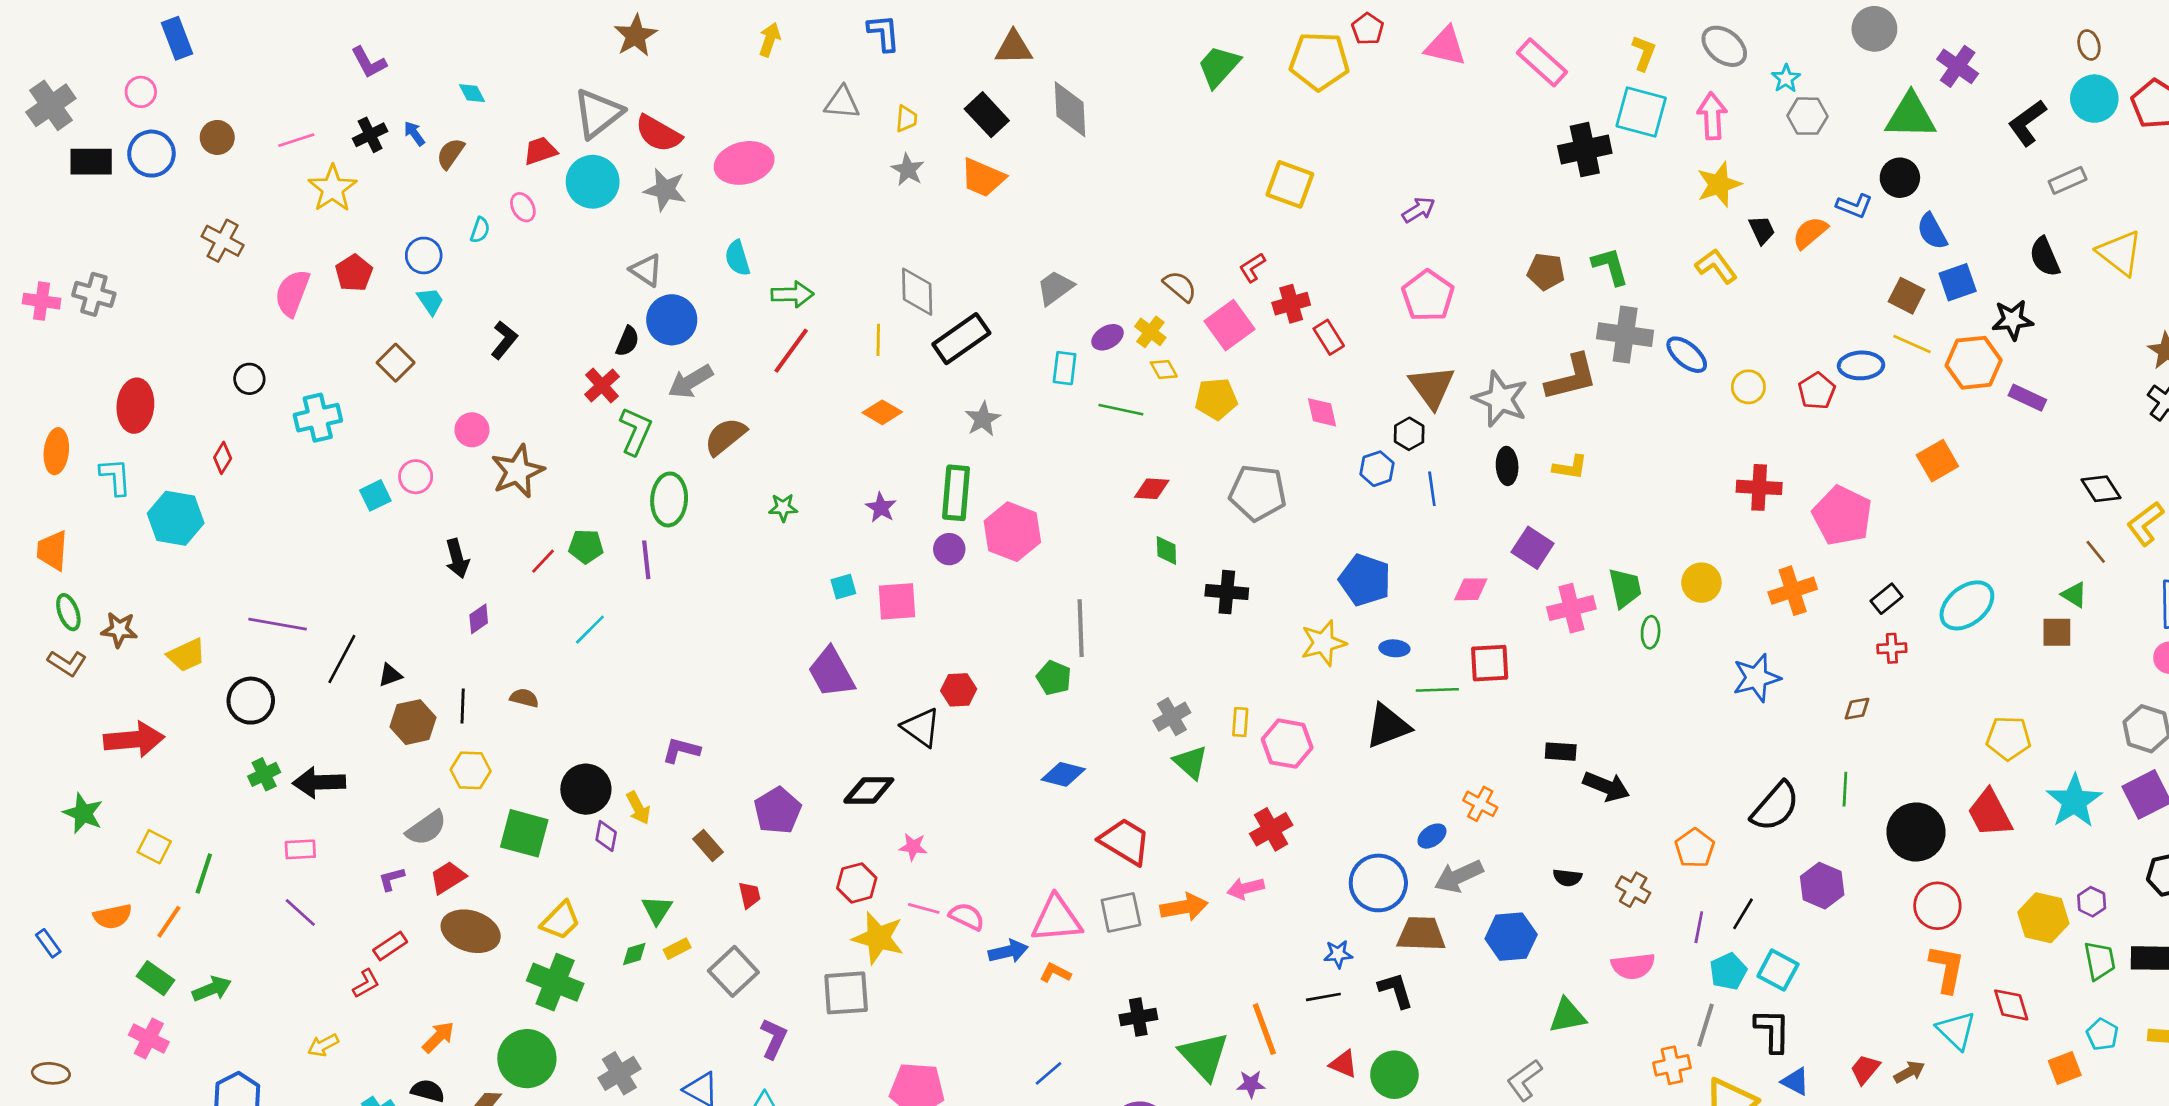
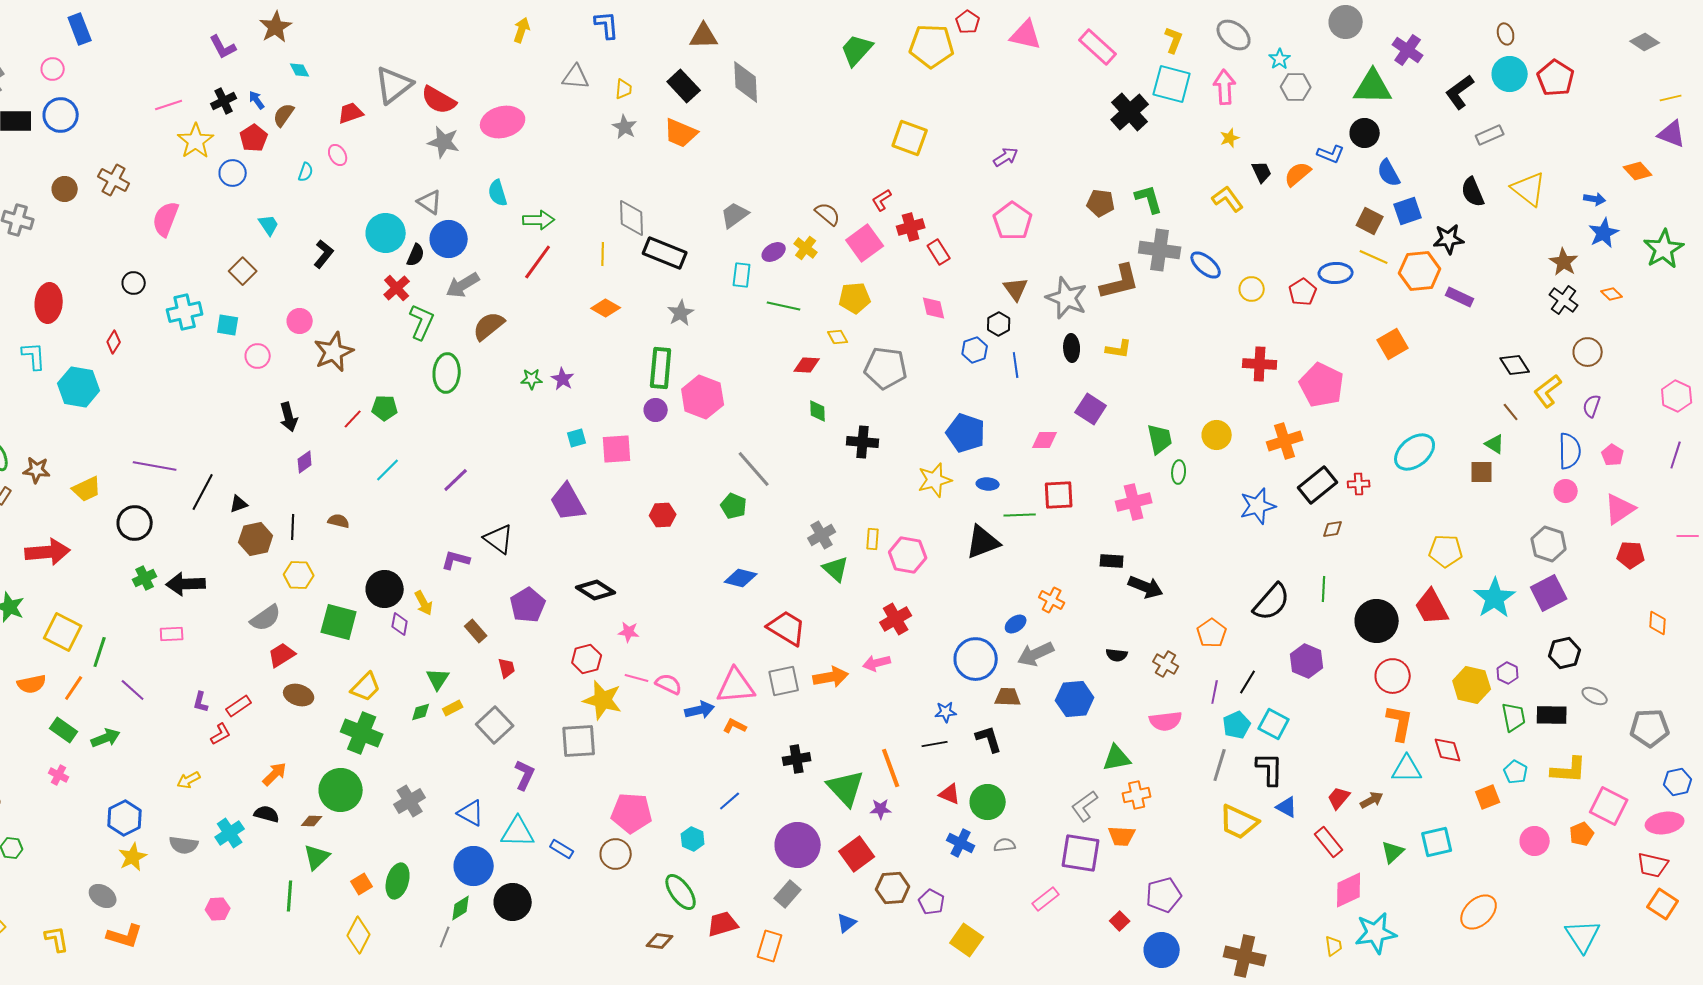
brown star: (636, 36) -> (276, 27), moved
brown circle: (217, 137) -> (65, 189), moved
black cross: (1585, 150) -> (1130, 112), turned -30
cyan circle: (593, 182) -> (386, 233), moved
yellow star: (1719, 184) -> (1230, 138), size x0.6
blue circle: (424, 255) -> (233, 173), moved
red pentagon: (354, 273) -> (254, 138), moved
black rectangle: (961, 339) -> (665, 253), turned 57
yellow diamond: (1164, 369) -> (838, 337), moved
brown triangle: (1432, 387) -> (1016, 289), size x0.7
cyan square: (375, 495) -> (228, 325), moved, turned 35
purple star: (881, 508) -> (563, 379), moved
purple line: (646, 560) -> (456, 480), moved, turned 52
black rectangle: (1886, 599) -> (1318, 485), moved, size x1.6
pink cross: (1571, 608) -> (1134, 502), moved
gray line: (1081, 628) -> (754, 469), turned -39
black triangle: (921, 727) -> (499, 539), moved
black diamond: (869, 790) -> (596, 590), turned 33
yellow square: (154, 847) -> (63, 632), size x1.5
purple L-shape: (392, 879) -> (201, 702), moved, turned -60
purple line: (300, 912) -> (133, 690), moved
brown ellipse: (471, 931) -> (299, 695), size x0.7
brown trapezoid: (1421, 934) -> (1008, 697), size x0.7
cyan triangle: (1956, 1030) -> (1407, 769), turned -44
pink cross: (149, 1038) -> (59, 775), size x0.7
orange cross: (1672, 1065) -> (1137, 795), moved

